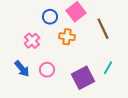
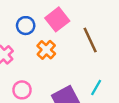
orange cross: (67, 37) -> (46, 50), turned 35

